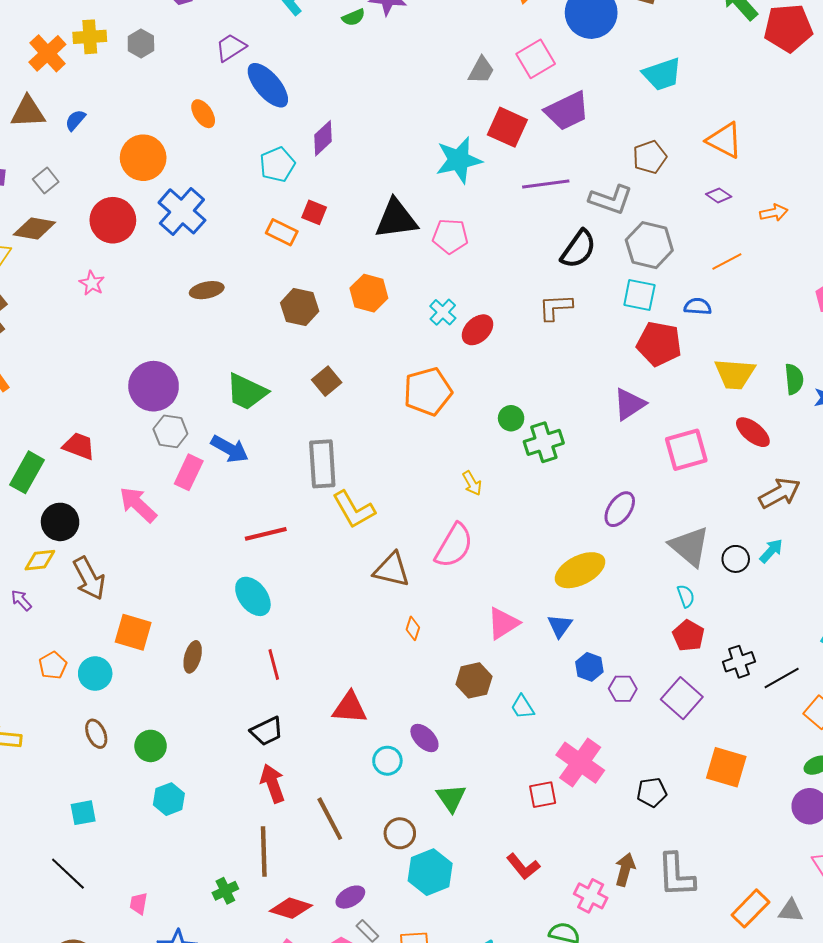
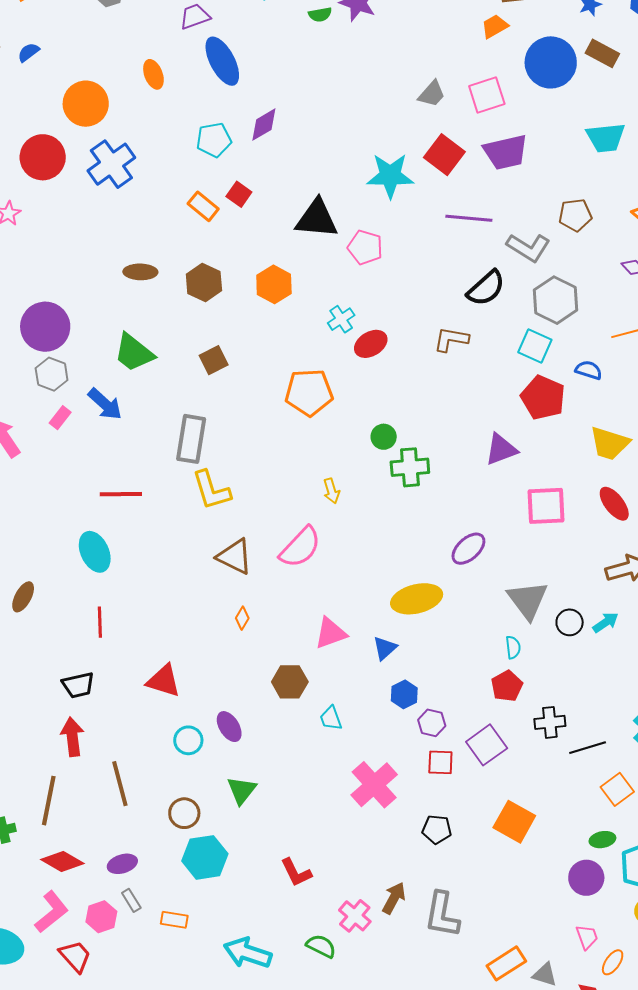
brown ellipse: (207, 290) -> (140, 272), moved
pink rectangle: (189, 472) -> (60, 418), size x0.7
red square: (543, 795) -> (440, 762), moved

